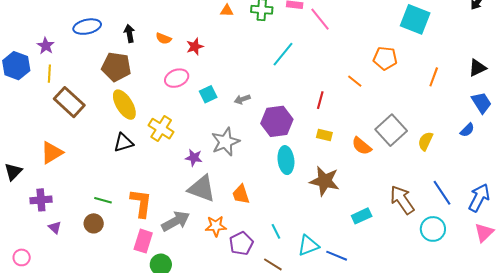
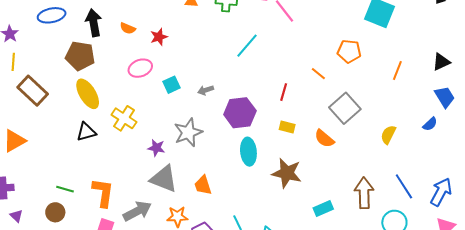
black arrow: (129, 33) -> (94, 23), size x1.5
gray square: (391, 130) -> (345, 108), moved
brown arrow: (402, 200) -> (364, 193), turned 32

